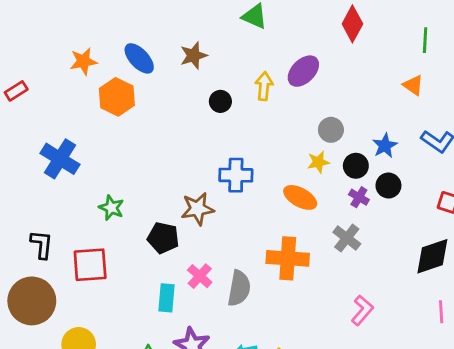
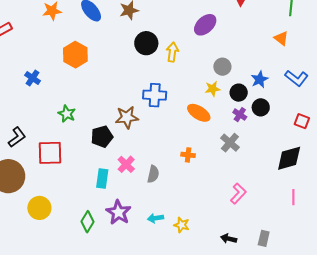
yellow arrow: (264, 86) -> (172, 52), moved
orange hexagon: (117, 97) -> (75, 55), moved
black circle: (220, 101) -> (146, 43), size x1.5
blue cross: (60, 159) -> (33, 78), size x0.6
black pentagon: (163, 238) -> (102, 137), turned -30
black L-shape: (42, 244) -> (17, 137), turned 45
orange cross: (288, 258) -> (188, 155), size x0.5
gray semicircle: (239, 288) -> (153, 174), size x0.7

